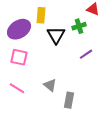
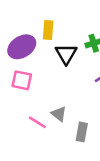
pink line: (17, 88) -> (37, 122), moved

